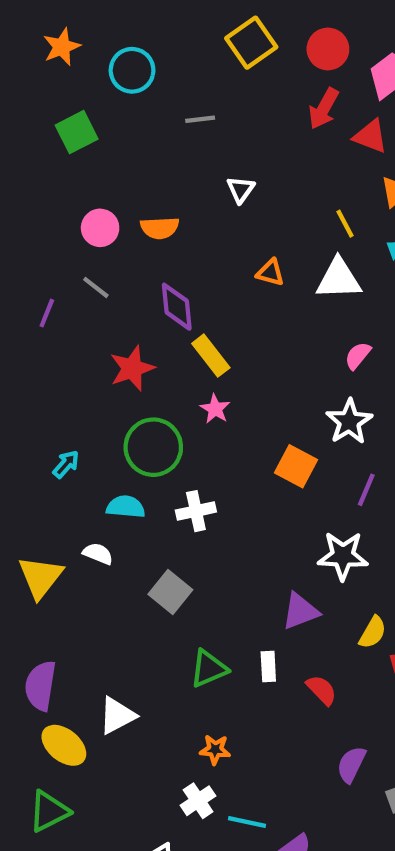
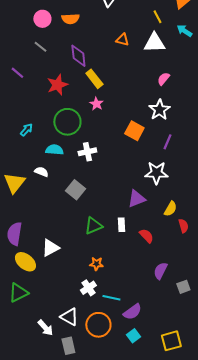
purple line: (47, 313) -> (17, 73), moved, turned -72

